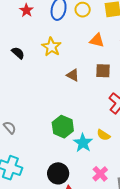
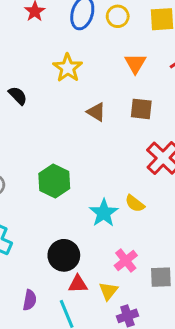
orange triangle: (97, 40) -> (135, 63), turned 42
black semicircle: (18, 53) -> (18, 96), moved
green hexagon: (63, 127) -> (54, 181), moved

